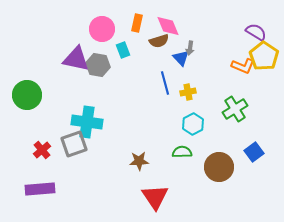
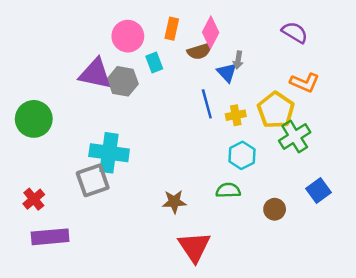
pink diamond: (168, 26) -> (211, 32), turned 50
purple semicircle: (256, 32) -> (295, 32), moved
yellow pentagon: (264, 56) -> (276, 110), moved
red cross: (42, 150) -> (34, 199), moved
brown circle: (219, 167) -> (275, 209), size x0.6

